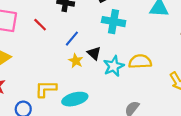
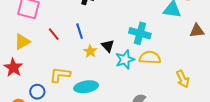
cyan cross: (114, 22) -> (140, 33), moved
red line: (40, 25) -> (54, 34), moved
blue line: (72, 39) -> (80, 31), moved, turned -63

